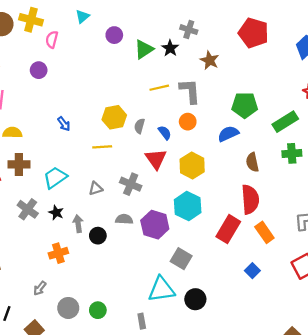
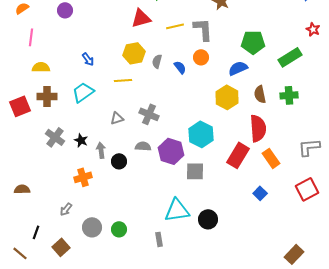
green cross: (292, 153) -> (289, 95), moved
red triangle: (156, 159) -> (141, 18), moved, turned 50
yellow hexagon: (192, 165) -> (227, 97), moved
cyan trapezoid: (55, 178) -> (83, 92), moved
gray square: (181, 259) -> (195, 171), moved, turned -30

